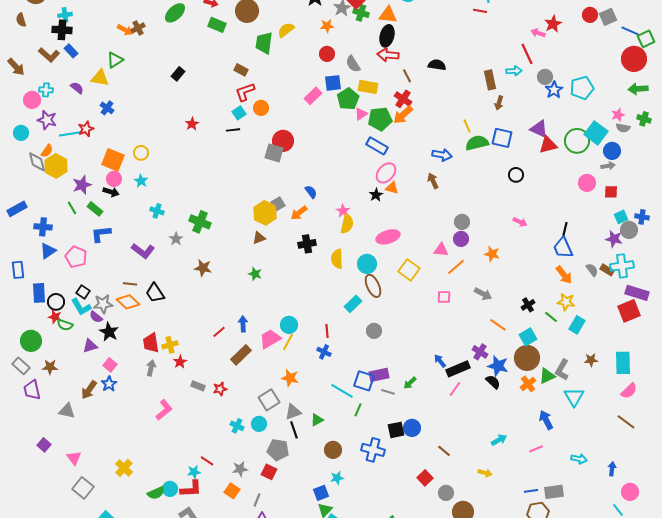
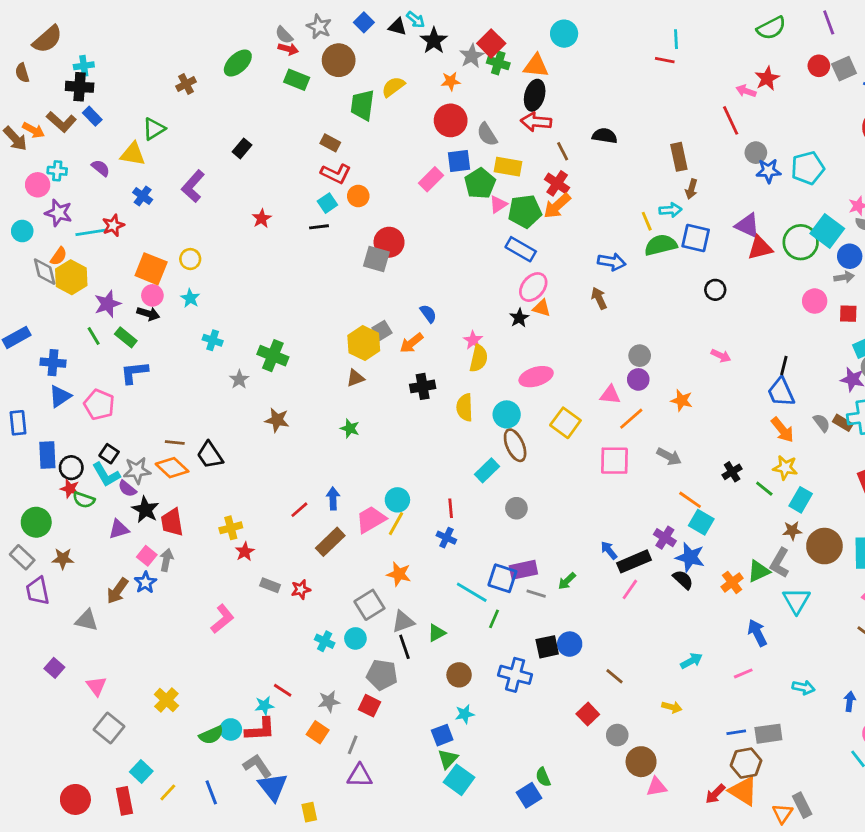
orange arrow: (125, 30) -> (33, 130), moved
red circle: (327, 54) -> (451, 120), size x1.5
cyan arrow: (514, 71) -> (670, 210), moved
blue star: (554, 90) -> (768, 171), turned 30
red L-shape: (245, 92) -> (336, 174), turned -135
purple L-shape: (143, 251) -> (193, 186), moved, turned 95
pink square: (444, 297) -> (614, 461), size x1.6
cyan square: (528, 337) -> (701, 522), moved, turned -30
red trapezoid: (151, 343) -> (172, 522), moved
brown circle: (527, 358) -> (824, 546), moved
brown star: (591, 360) -> (792, 531), moved
gray arrow: (151, 368) -> (166, 560), moved

